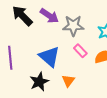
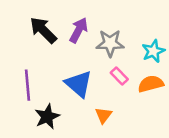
purple arrow: (49, 16) -> (79, 30), turned -96
black star: (39, 82) -> (47, 117), moved

